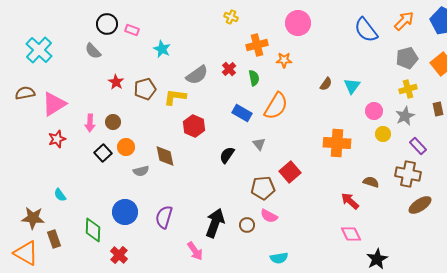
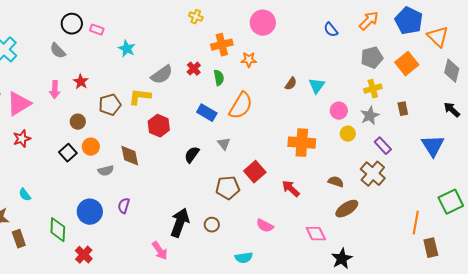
blue semicircle: (366, 30) -> (331, 30), size x0.6
brown pentagon: (145, 89) -> (110, 105), moved
pink arrow: (90, 123) -> (55, 90), moved
brown cross: (408, 174) -> (373, 174), turned 30
red arrow: (350, 201) -> (291, 189), moved
brown ellipse: (420, 205) -> (347, 209), moved
pink semicircle: (269, 216) -> (265, 226), moved
purple semicircle: (164, 217) -> (124, 206), moved, size x0.7

